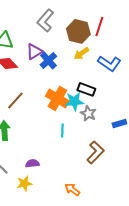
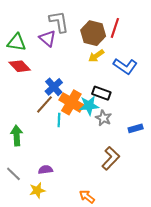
gray L-shape: (45, 20) -> (59, 22), turned 130
purple triangle: (34, 51) -> (48, 38), moved, turned -48
blue cross: (48, 60) -> (54, 87), moved
brown line: (15, 100) -> (44, 104), moved
cyan line: (62, 130) -> (59, 120), moved

